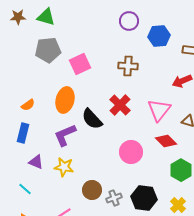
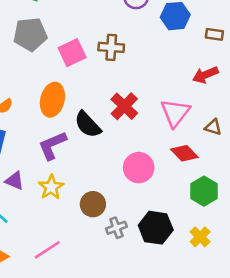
brown cross: (128, 66) -> (111, 47), moved
yellow star: (64, 167) -> (51, 187), turned 30
brown circle: (92, 190) -> (93, 204), moved

